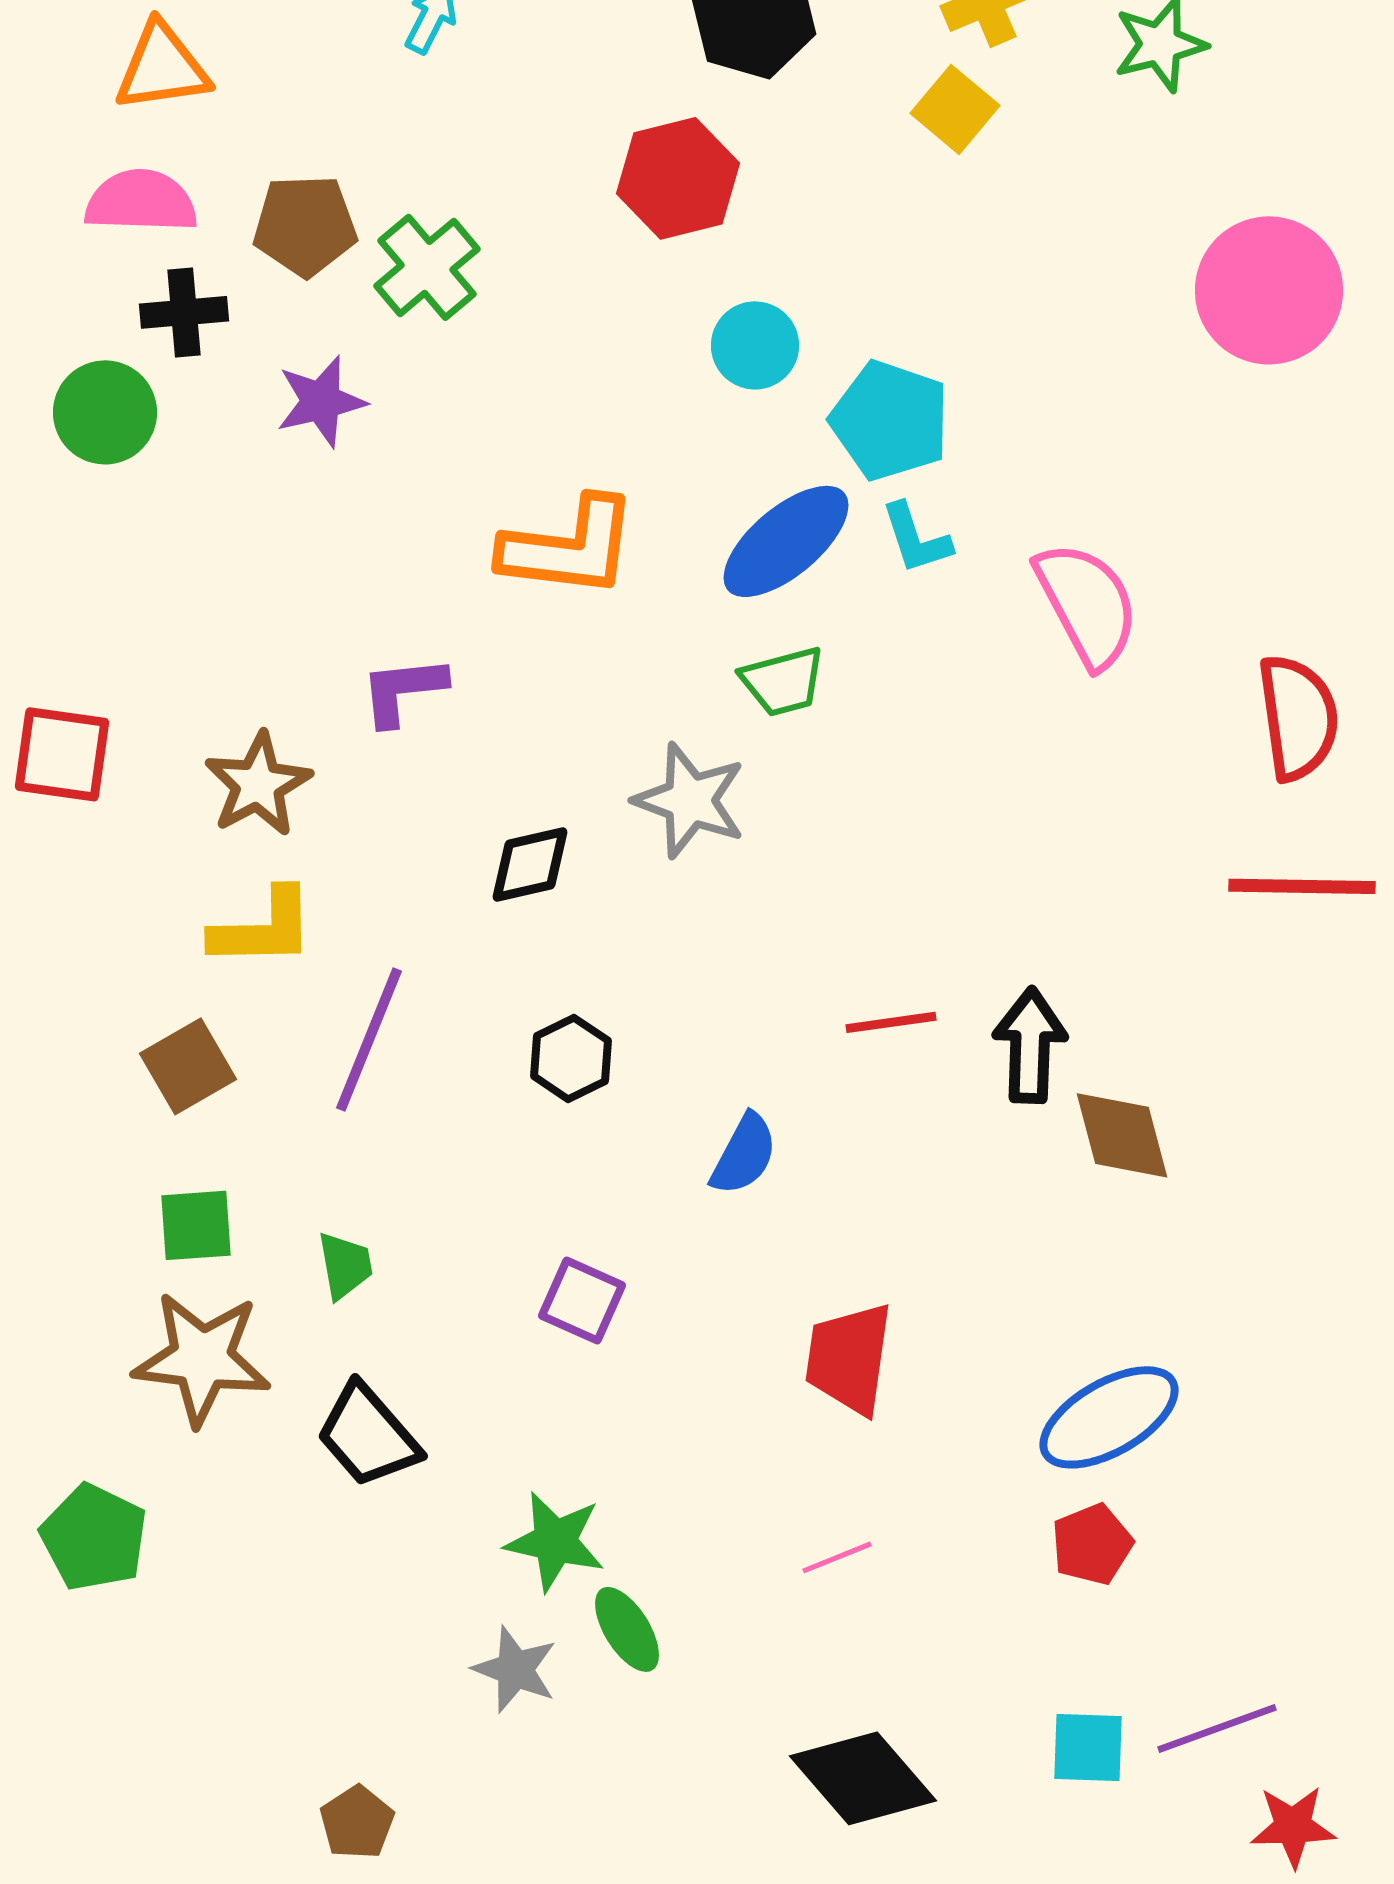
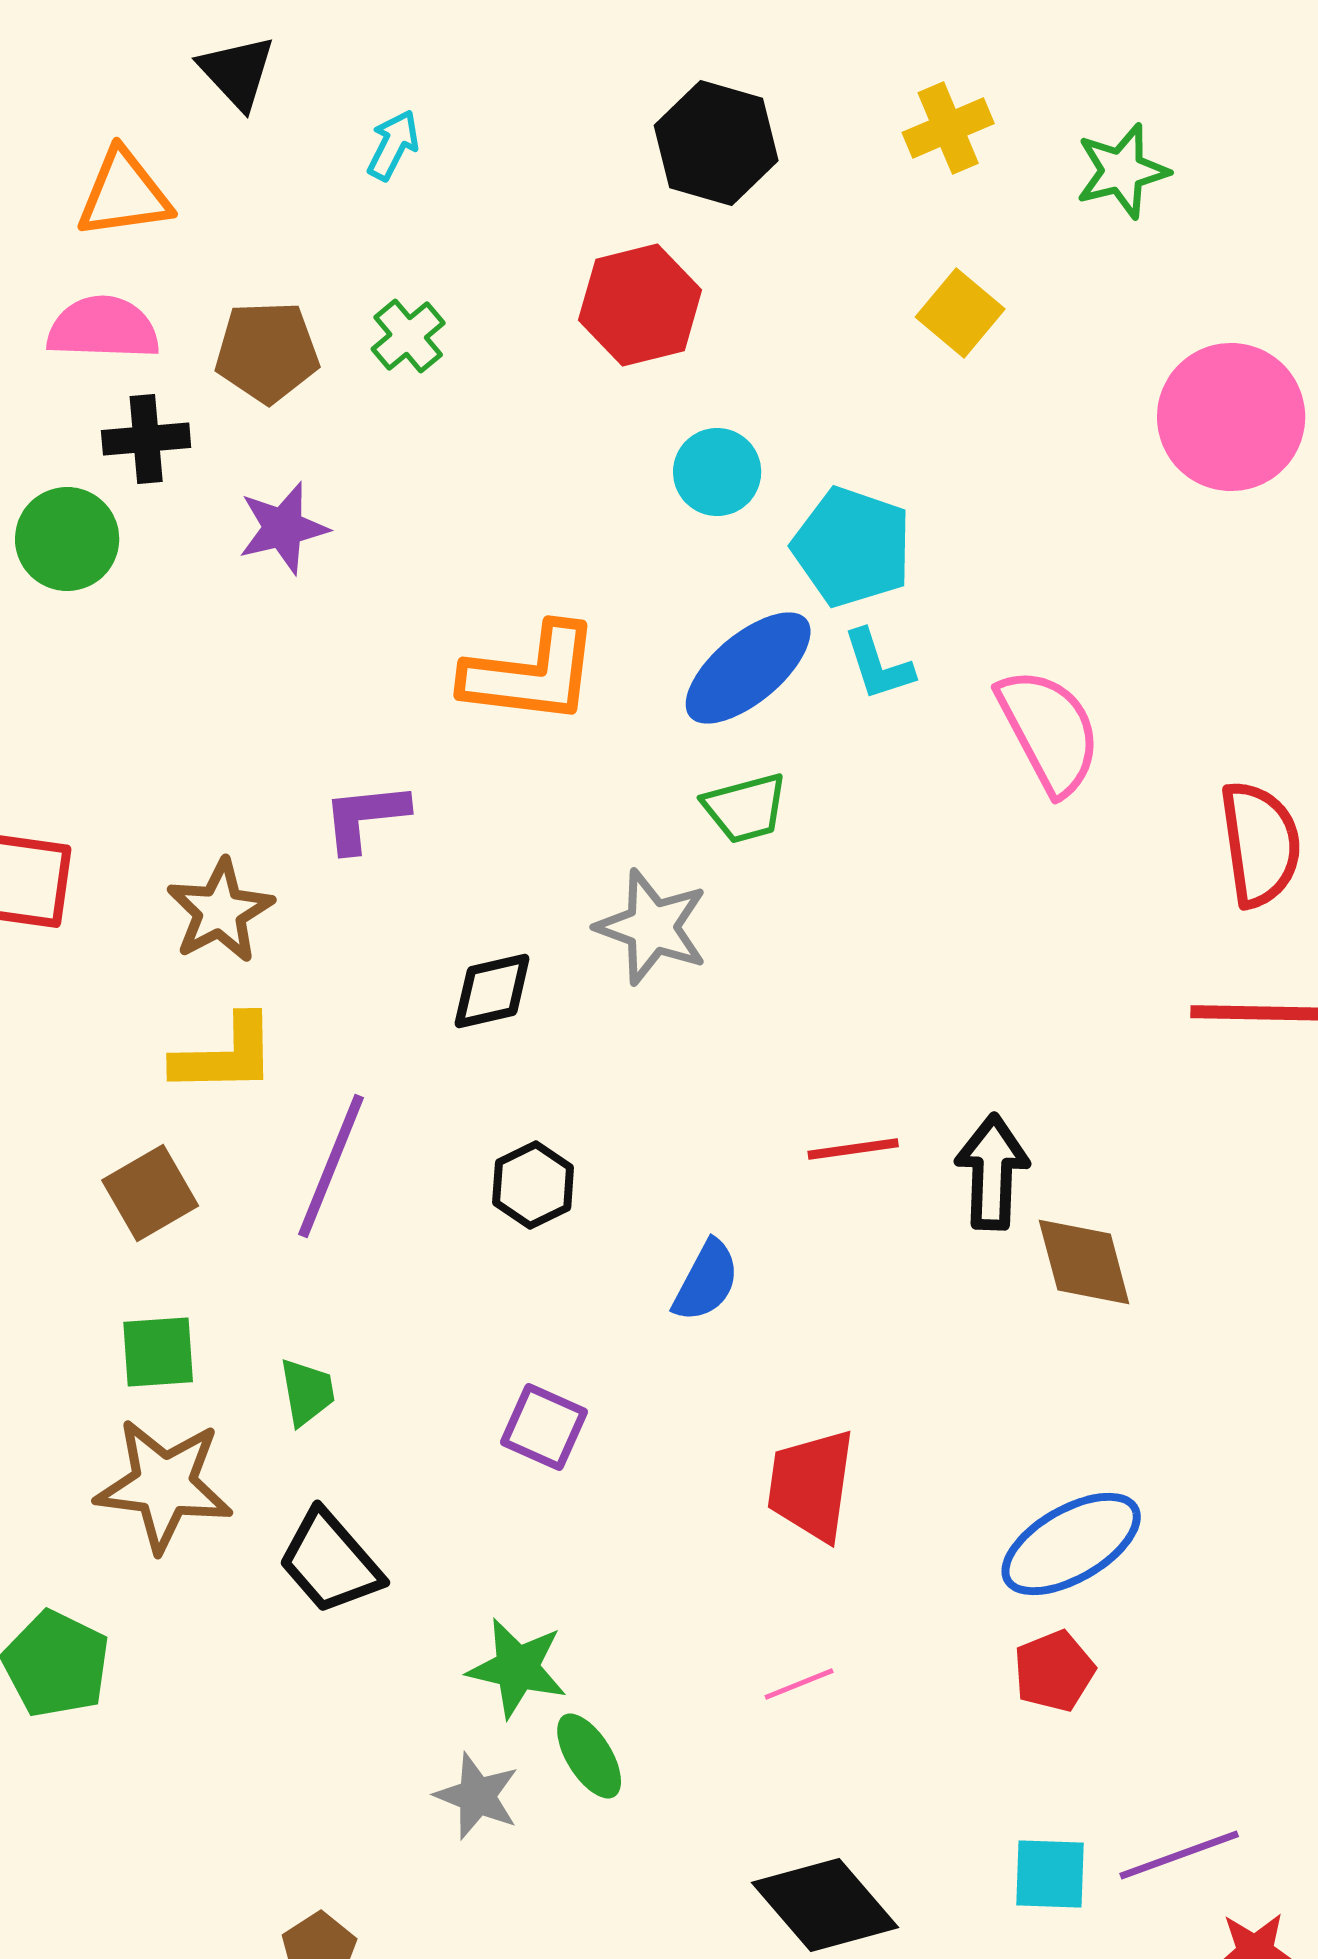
yellow square: (955, 109) -> (960, 313), moved
green cross: (427, 267) -> (408, 336), moved, size x0.7

